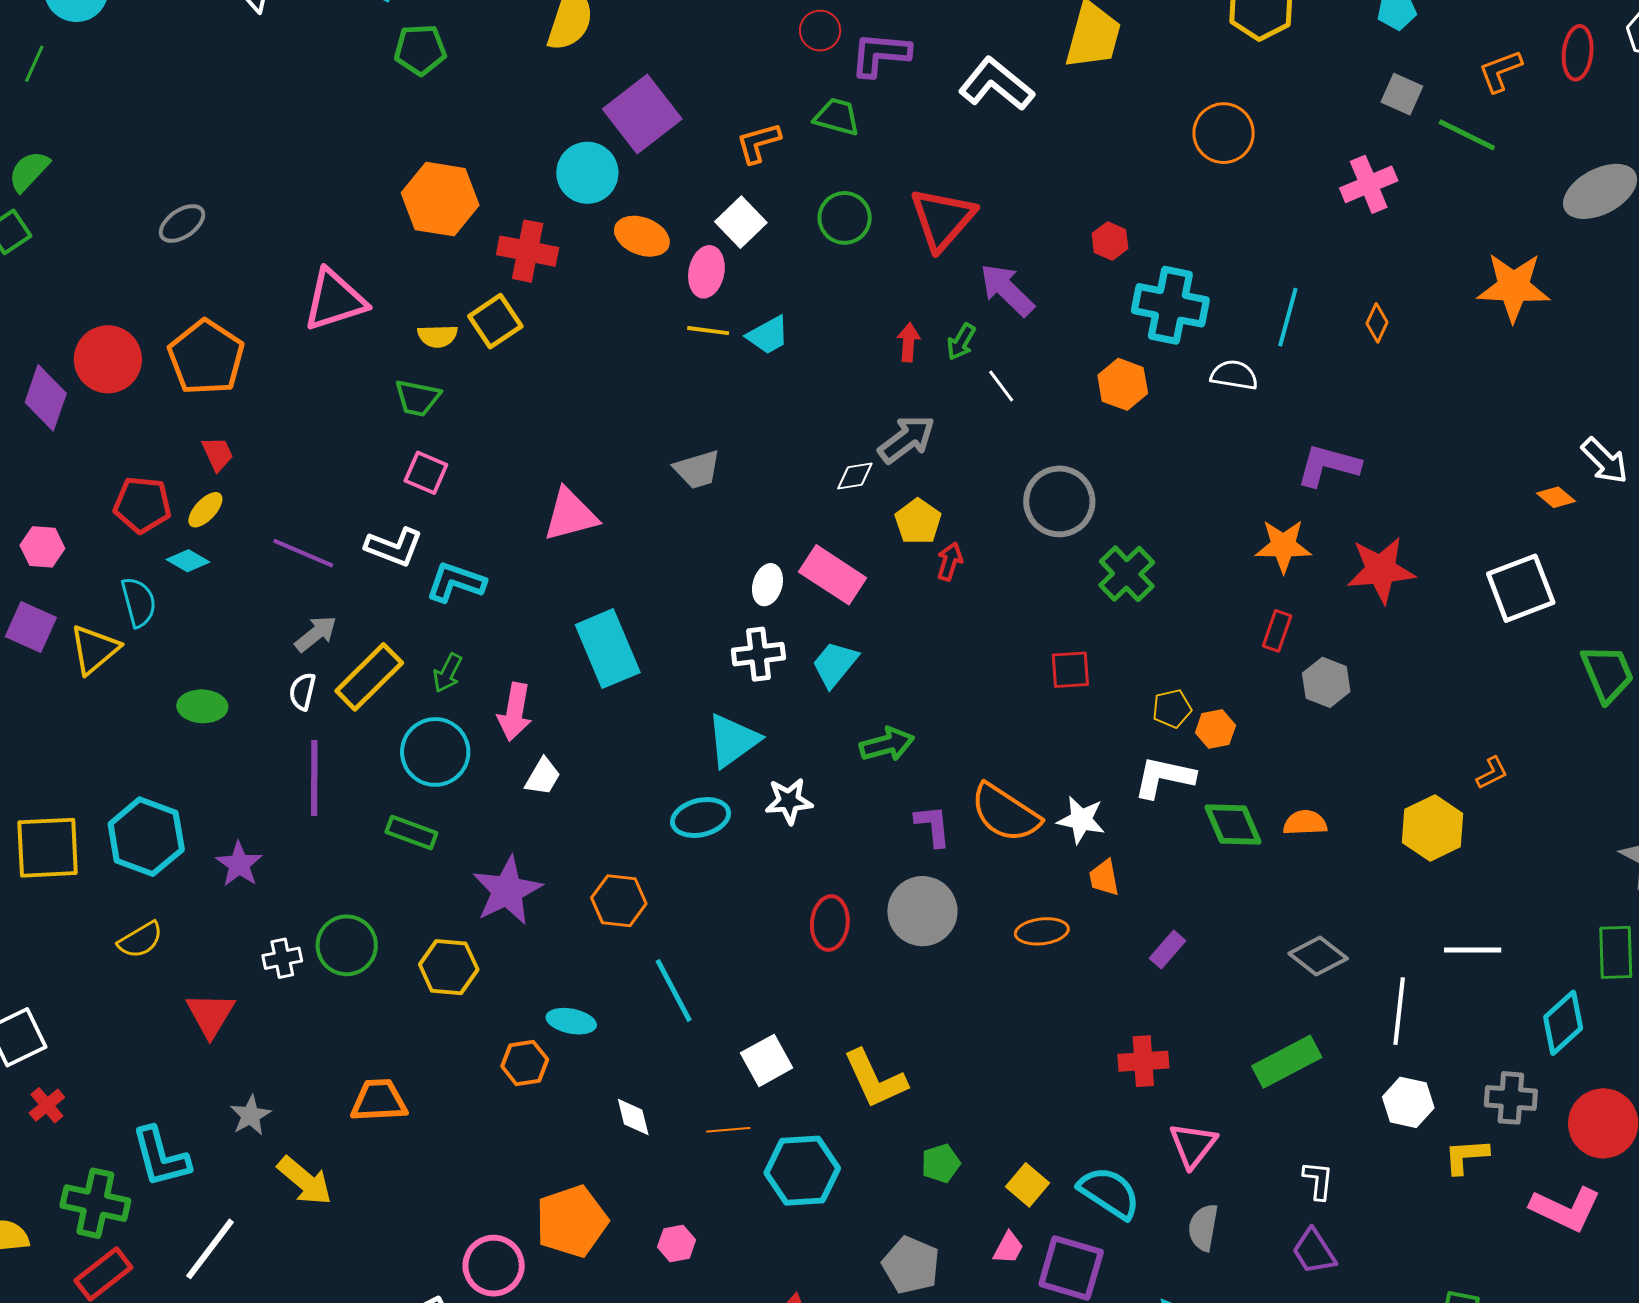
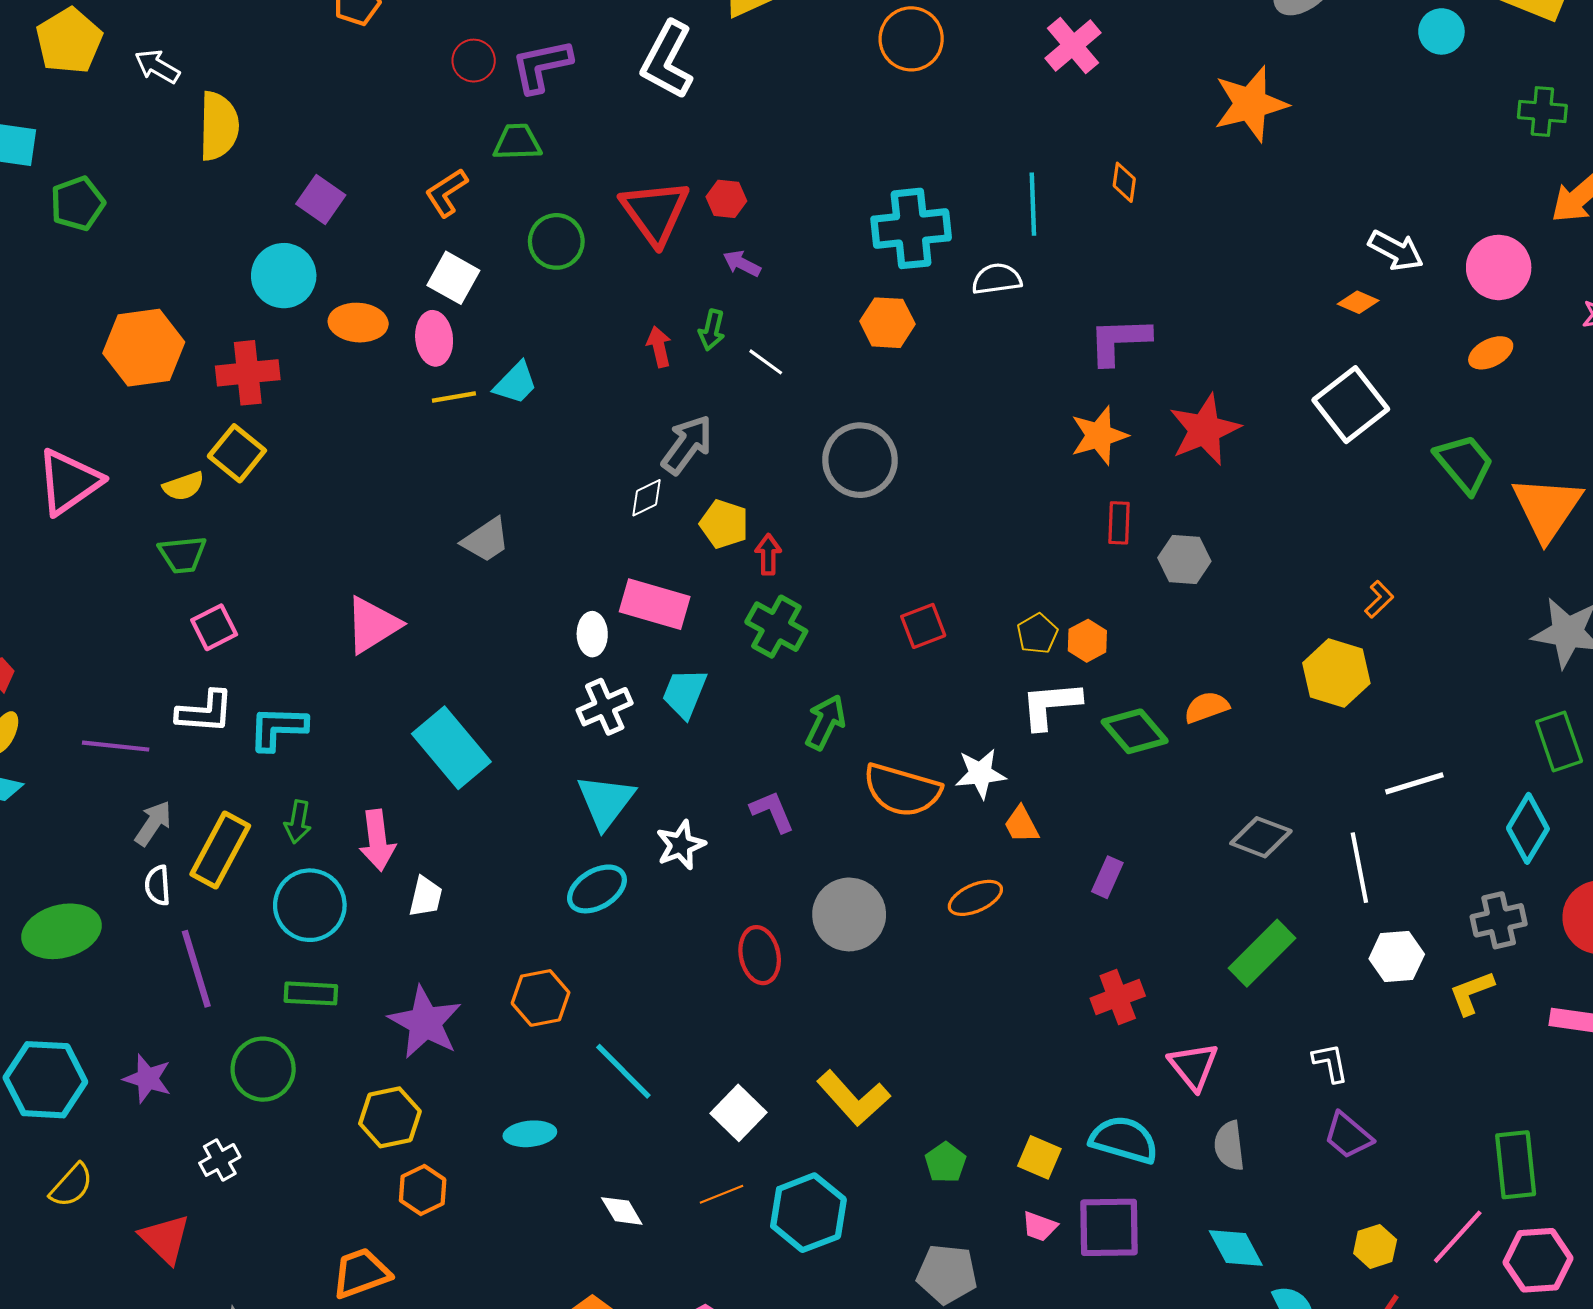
white L-shape: (996, 84) -> (667, 60), turned -84
purple square: (642, 114) -> (321, 200), size x0.6
red hexagon: (1110, 241) -> (726, 199), moved
purple arrow: (1007, 290) -> (742, 263), size x0.6
pink square: (426, 473) -> (214, 627), turned -33
green cross: (1127, 574) -> (776, 627), moved
green ellipse: (202, 706) -> (62, 931), size x1.5
green arrow: (887, 744) -> (825, 722), moved, turned -32
purple L-shape: (933, 826) -> (772, 811), moved
green circle: (347, 945) -> (263, 1069), moved
orange hexagon: (525, 1063) -> (423, 1190), moved
pink trapezoid: (1008, 1248) -> (1040, 1227), turned 99

